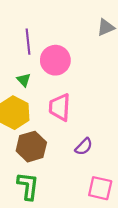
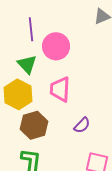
green triangle: (24, 80) -> (27, 64), size x1.5

